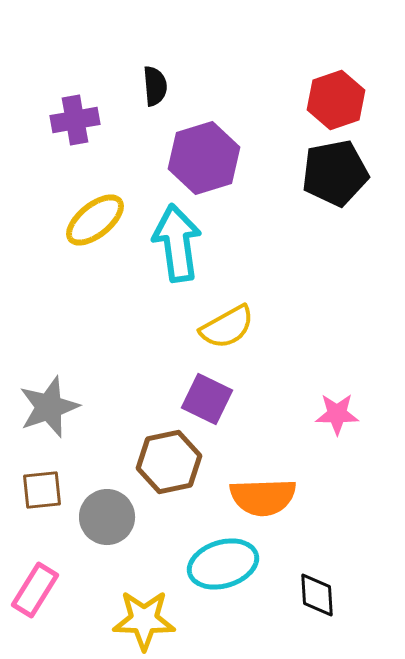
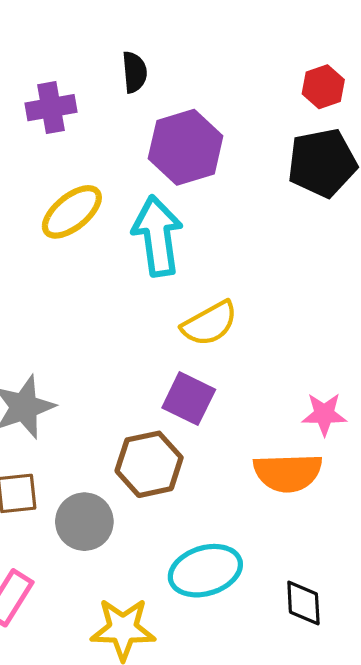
red hexagon: (336, 100) -> (323, 87), size x0.7
orange semicircle: (263, 497) -> (288, 473), moved

